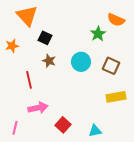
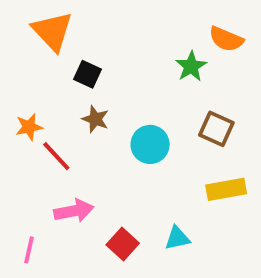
orange star: (12, 46) -> (29, 127), moved
cyan circle: (81, 62) -> (150, 144), moved
red line: (29, 80) -> (56, 156), turned -30
cyan triangle: (95, 131) -> (177, 238), moved

